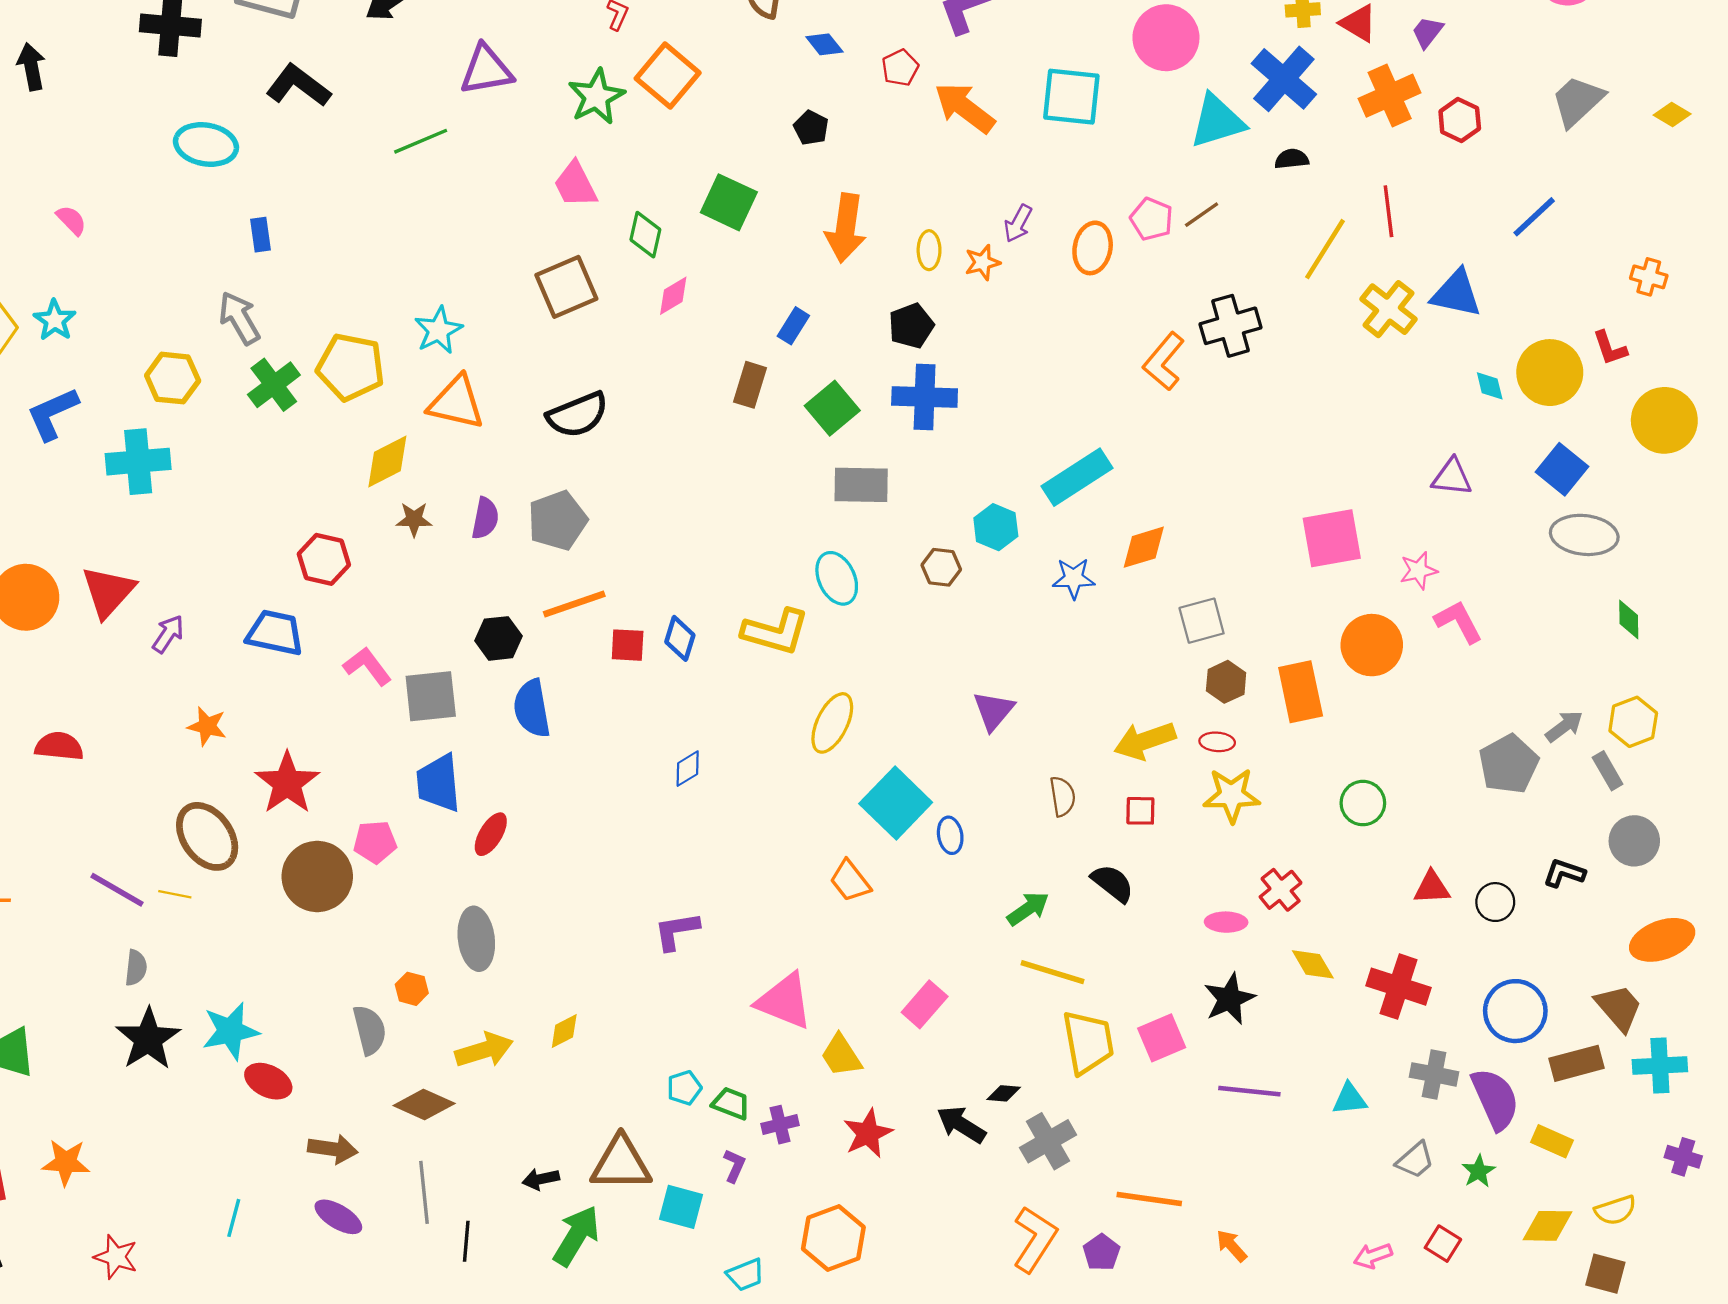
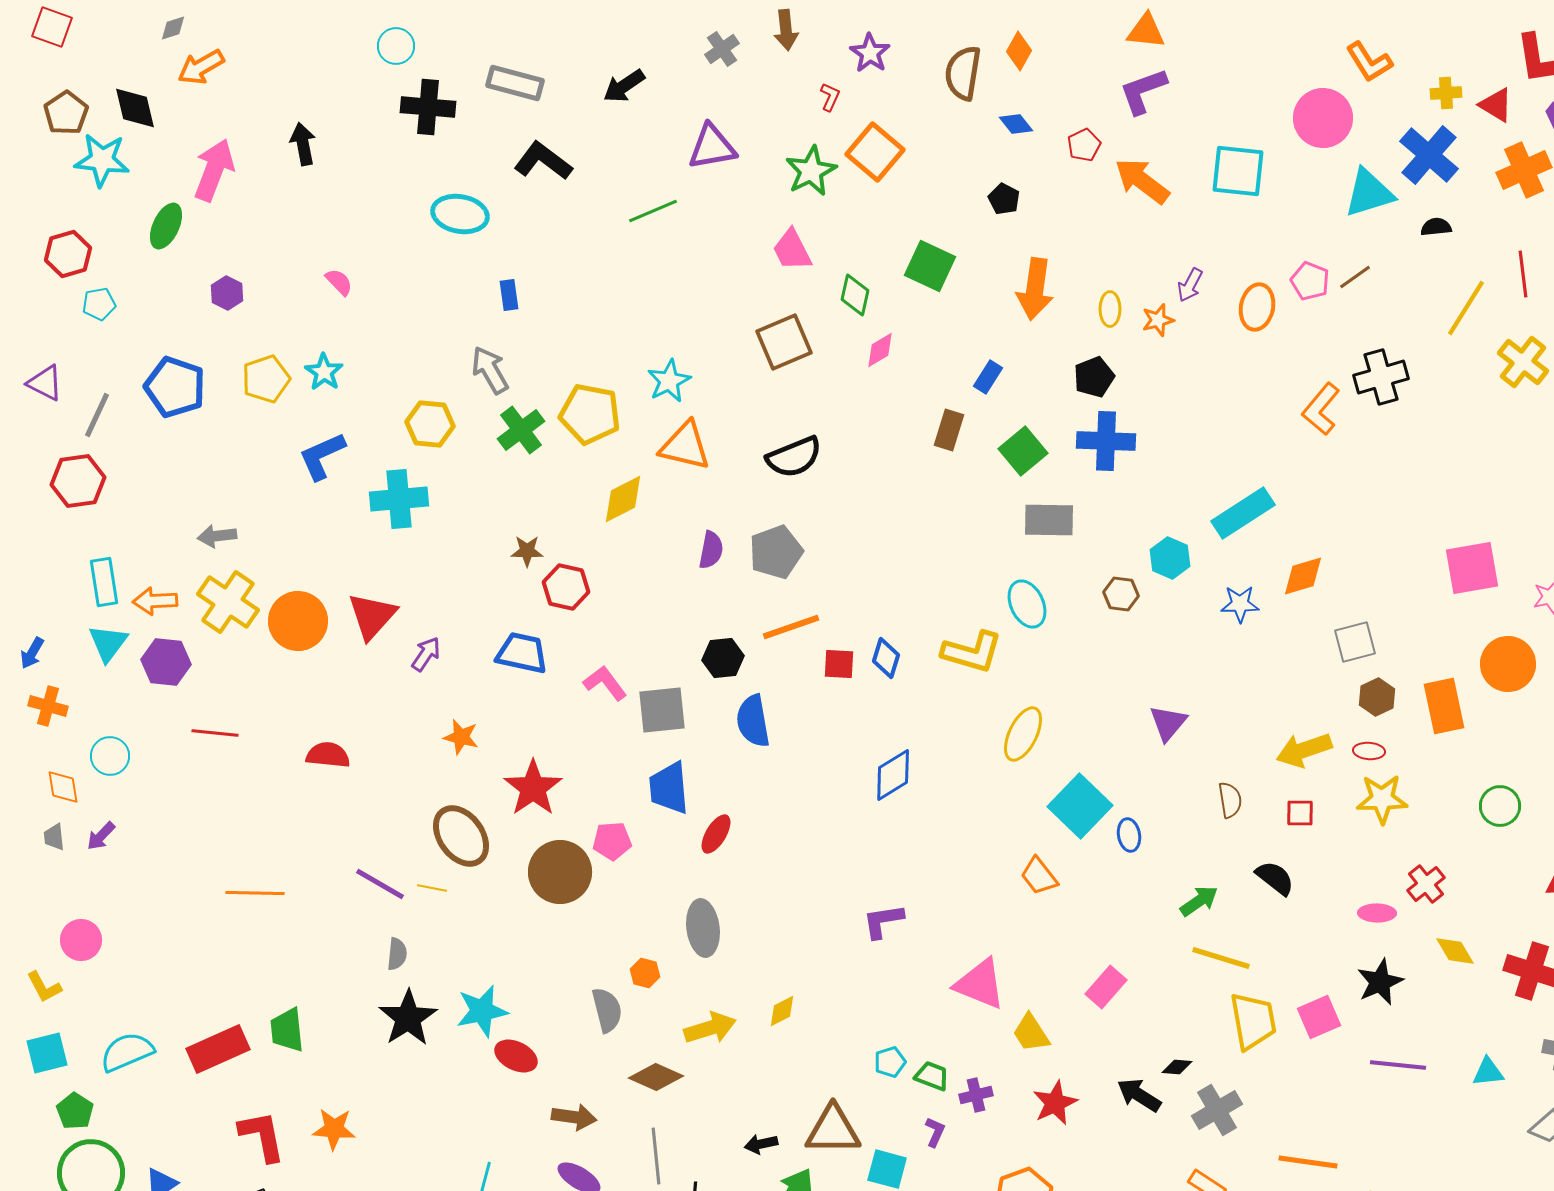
brown star: (414, 519) -> (527, 551), moved
blue diamond: (688, 769) -> (893, 775), size x1.6

